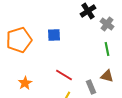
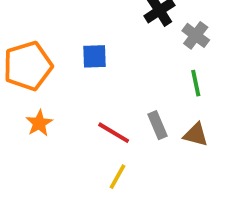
orange star: (25, 83) -> (39, 123), moved
gray rectangle: (91, 87) -> (158, 125), moved

